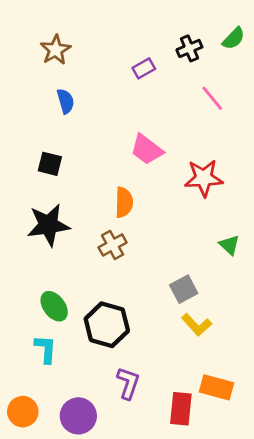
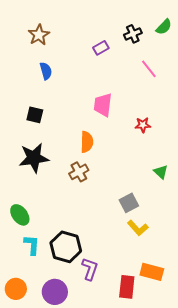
pink trapezoid: (147, 150) -> (103, 105), turned 60
red star: (204, 178) -> (143, 125), size x0.6
green ellipse: (54, 306) -> (20, 215), moved
black hexagon: (107, 325) -> (66, 247), moved

